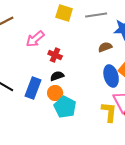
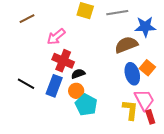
brown semicircle: (105, 47) -> (126, 45), size x1.6
red cross: (55, 55) -> (63, 61), moved, size x1.5

